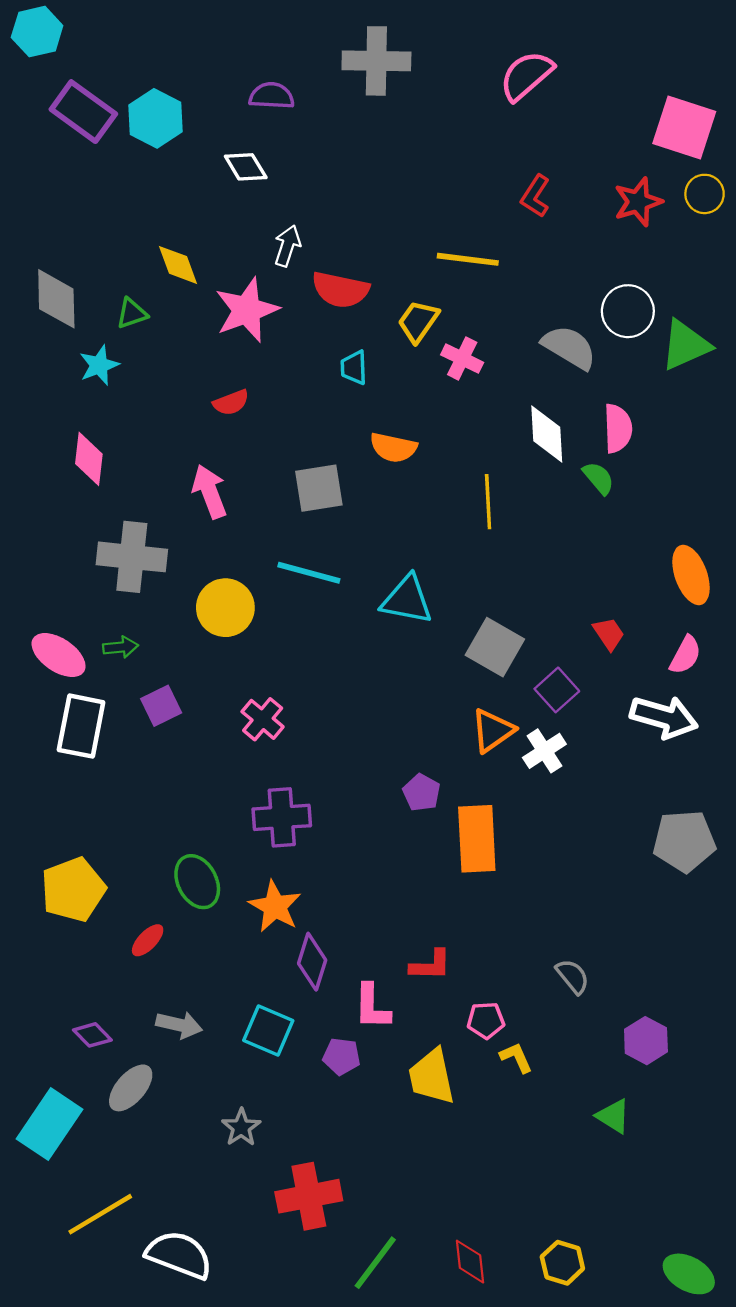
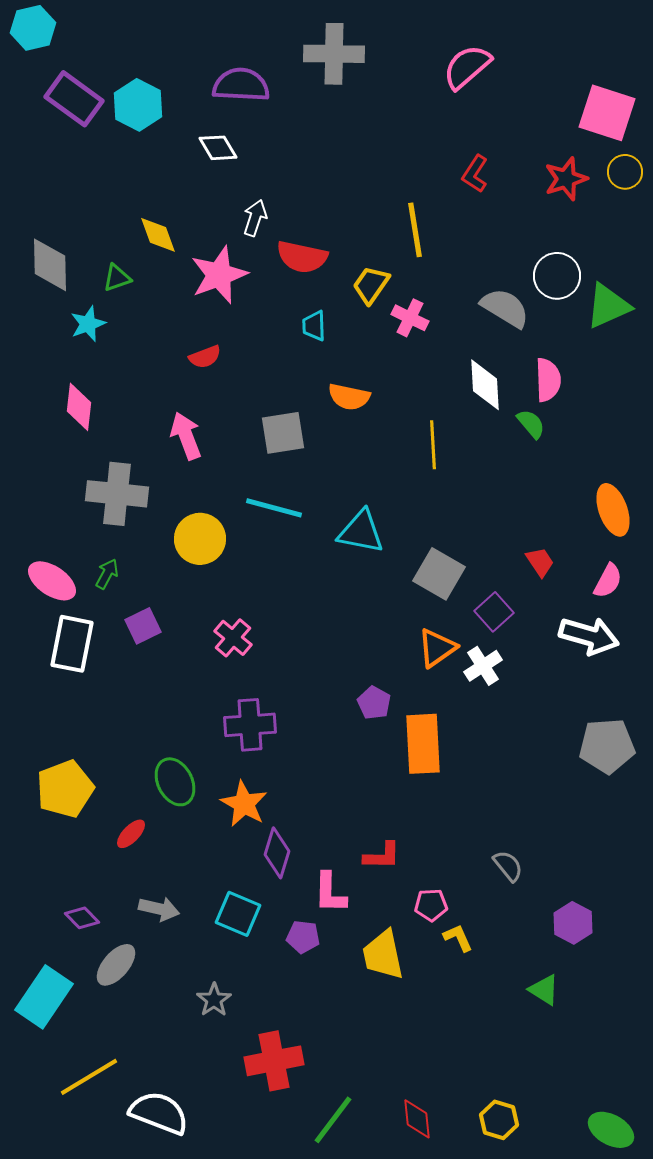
purple semicircle: (272, 96) -> (241, 85), size x1.4
yellow line: (468, 259) -> (415, 230), turned 74
green arrow: (121, 647) -> (107, 574), turned -56

